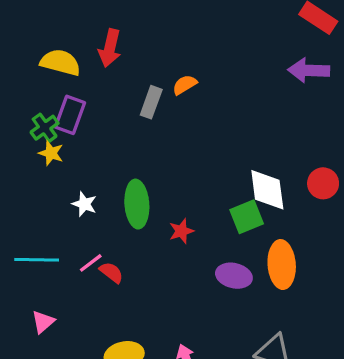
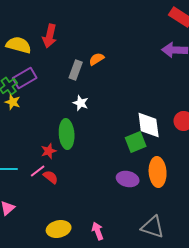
purple rectangle: (70, 115) -> (25, 78), turned 40
white star: (84, 204) -> (81, 103), moved
red star: (181, 231) -> (49, 151), moved

